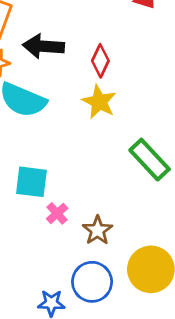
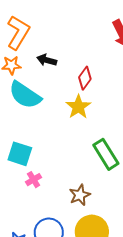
black arrow: (43, 46) -> (47, 60), size x0.7
brown star: (97, 230) -> (80, 195), moved

